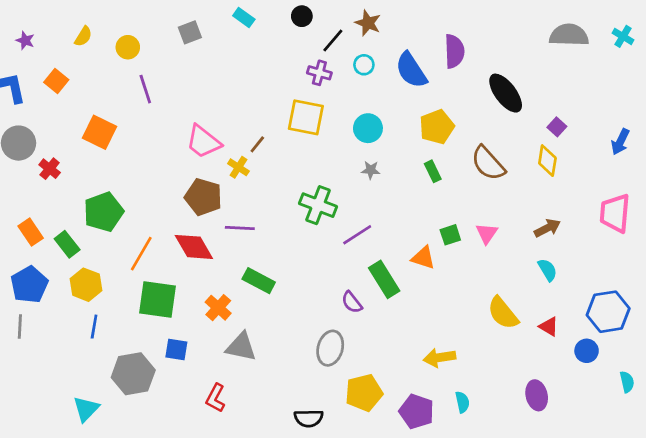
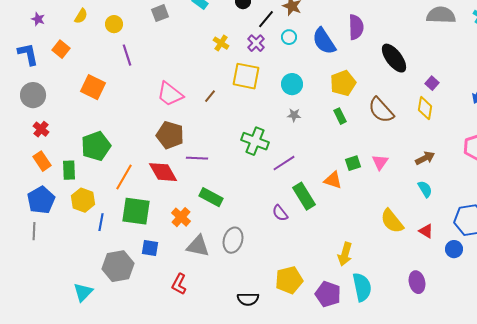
purple cross: (319, 73) -> (256, 43), turned 30
yellow cross: (238, 167) -> (221, 43), moved
red cross: (50, 169) -> (41, 129), moved
green rectangle: (67, 244) -> (69, 170), turned 36
blue line: (94, 327) -> (101, 222), moved
gray ellipse: (330, 348) -> (233, 240), moved
yellow arrow: (439, 358) -> (345, 254), turned -65
cyan semicircle: (462, 402) -> (362, 287), size x1.8

